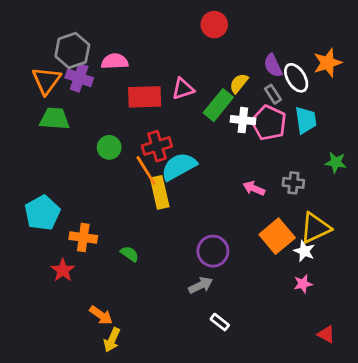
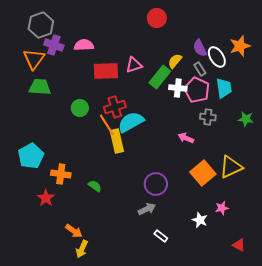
gray hexagon: (72, 50) -> (41, 25), moved
purple cross: (79, 78) -> (54, 45), moved
gray cross: (293, 183) -> (208, 117), moved
white star: (304, 251) -> (200, 220), moved

